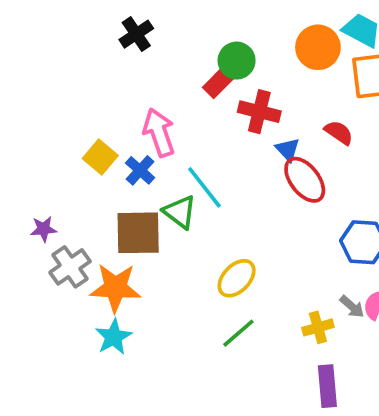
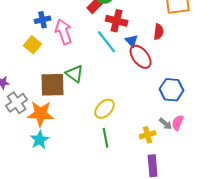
red semicircle: (339, 132) -> (159, 32), turned 63
blue cross: (140, 170) -> (43, 20), moved, turned 35
cyan line: (204, 187) -> (107, 42), moved
green line: (238, 333) -> (106, 138), turned -60

